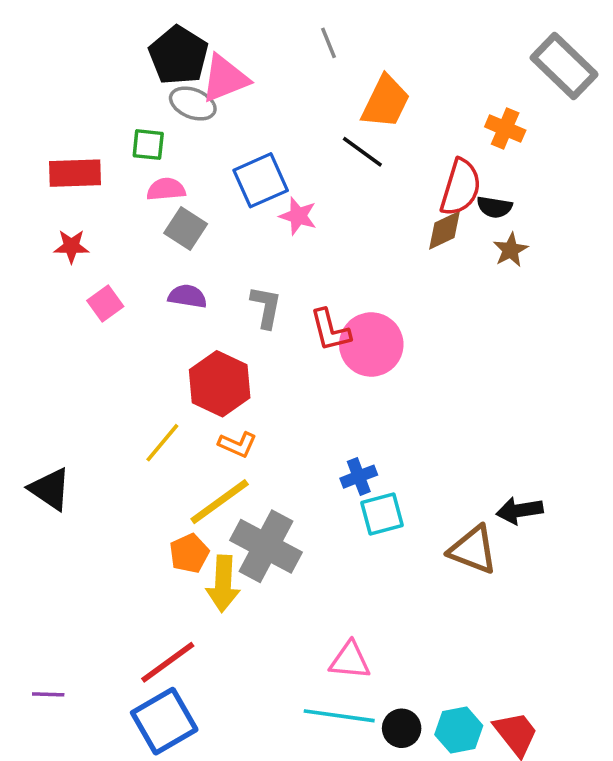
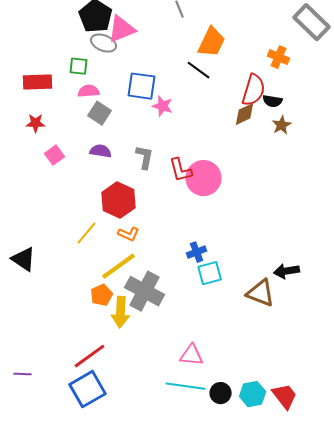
blue square: (261, 180) -> (142, 86), turned 32

